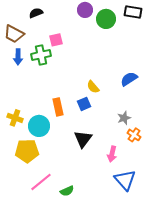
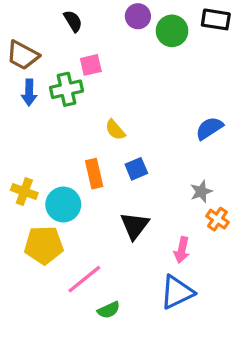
black semicircle: (36, 13) -> (73, 21), moved, turned 80
yellow semicircle: (93, 87) -> (115, 130), moved
blue triangle: (125, 180) -> (177, 292), moved, turned 45
pink line: (41, 182) -> (84, 279), moved

